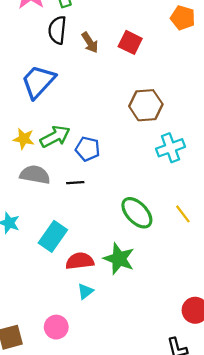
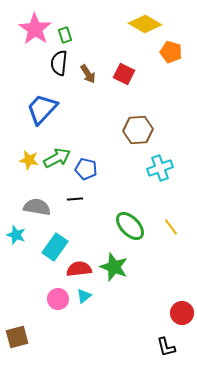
gray semicircle: (35, 175) -> (37, 207), moved
pink circle: (56, 327) -> (58, 299), moved

